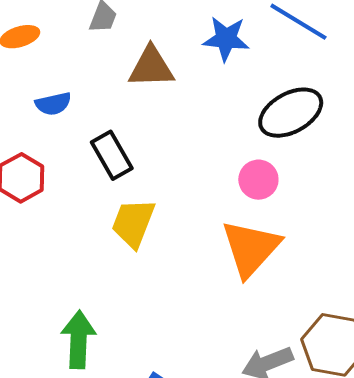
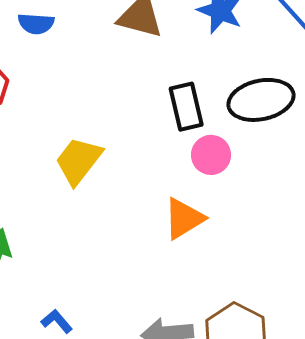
black rectangle: (112, 155) -> (186, 107), moved
orange triangle: (251, 248) -> (184, 219), size x0.7

